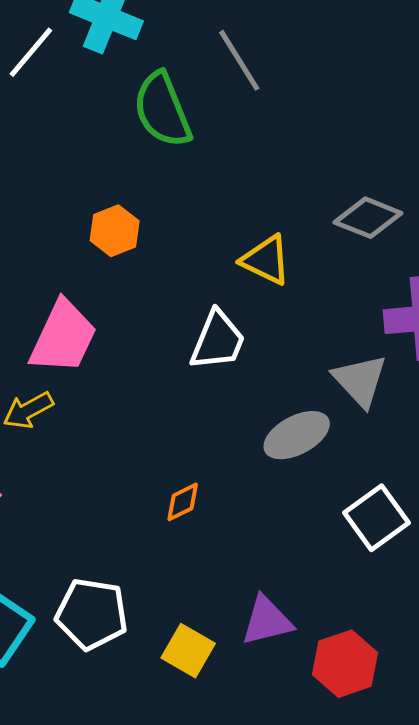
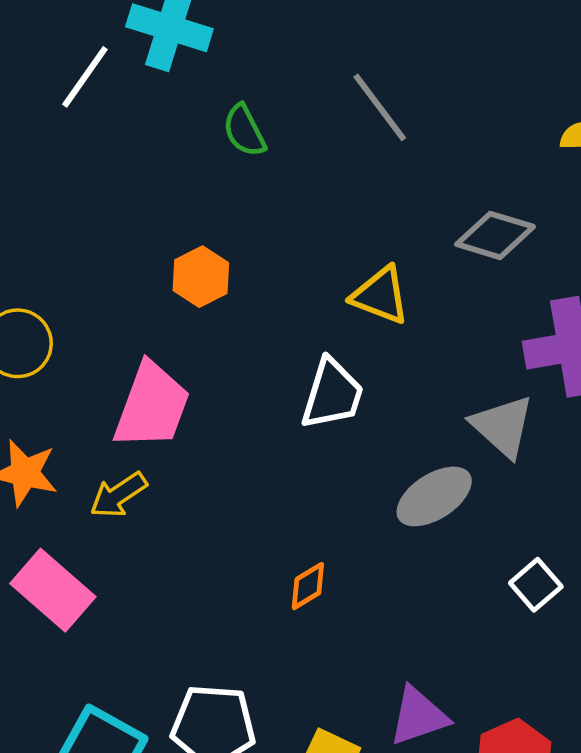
gray line: (239, 60) -> (380, 107), moved
green semicircle: (162, 110) -> (244, 131), size x0.6
white square: (377, 518) -> (536, 585), size x0.7

